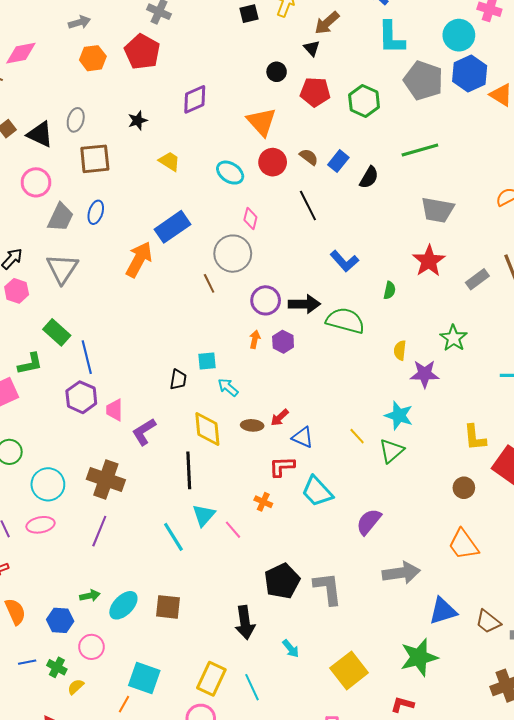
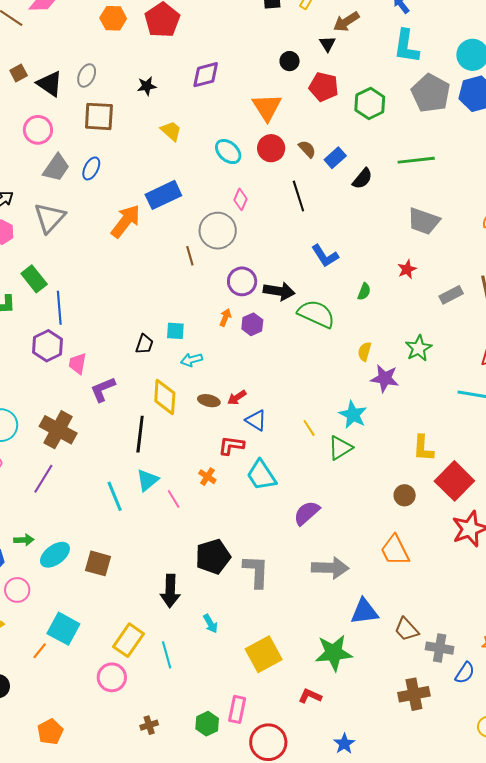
red star: (429, 261) -> (407, 269), size x0.6
cyan arrow: (228, 387) -> (192, 360), turned -65

